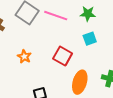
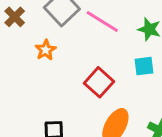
orange star: (24, 57) -> (46, 50), moved

